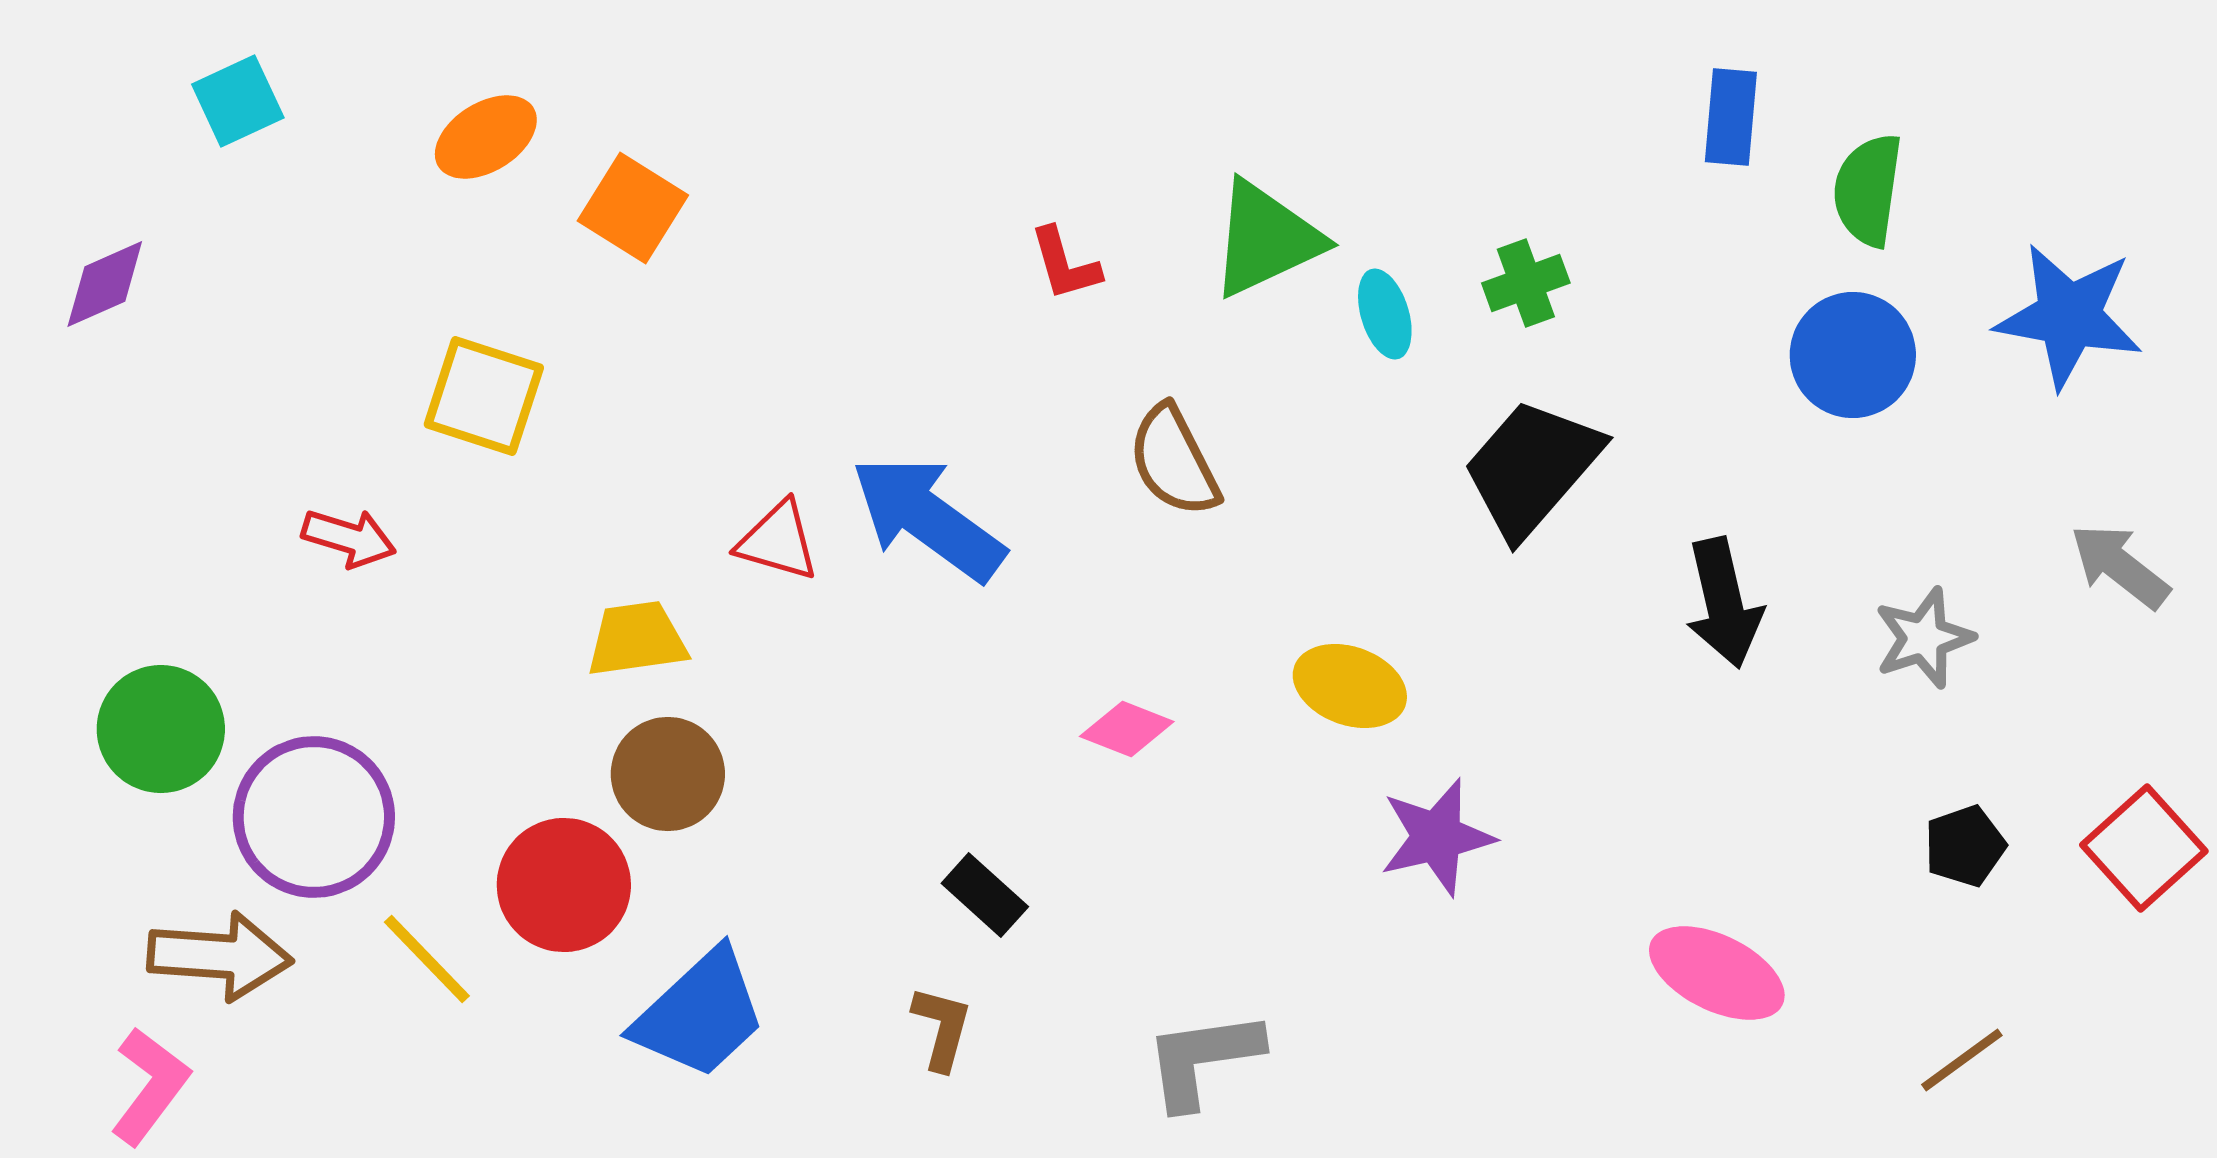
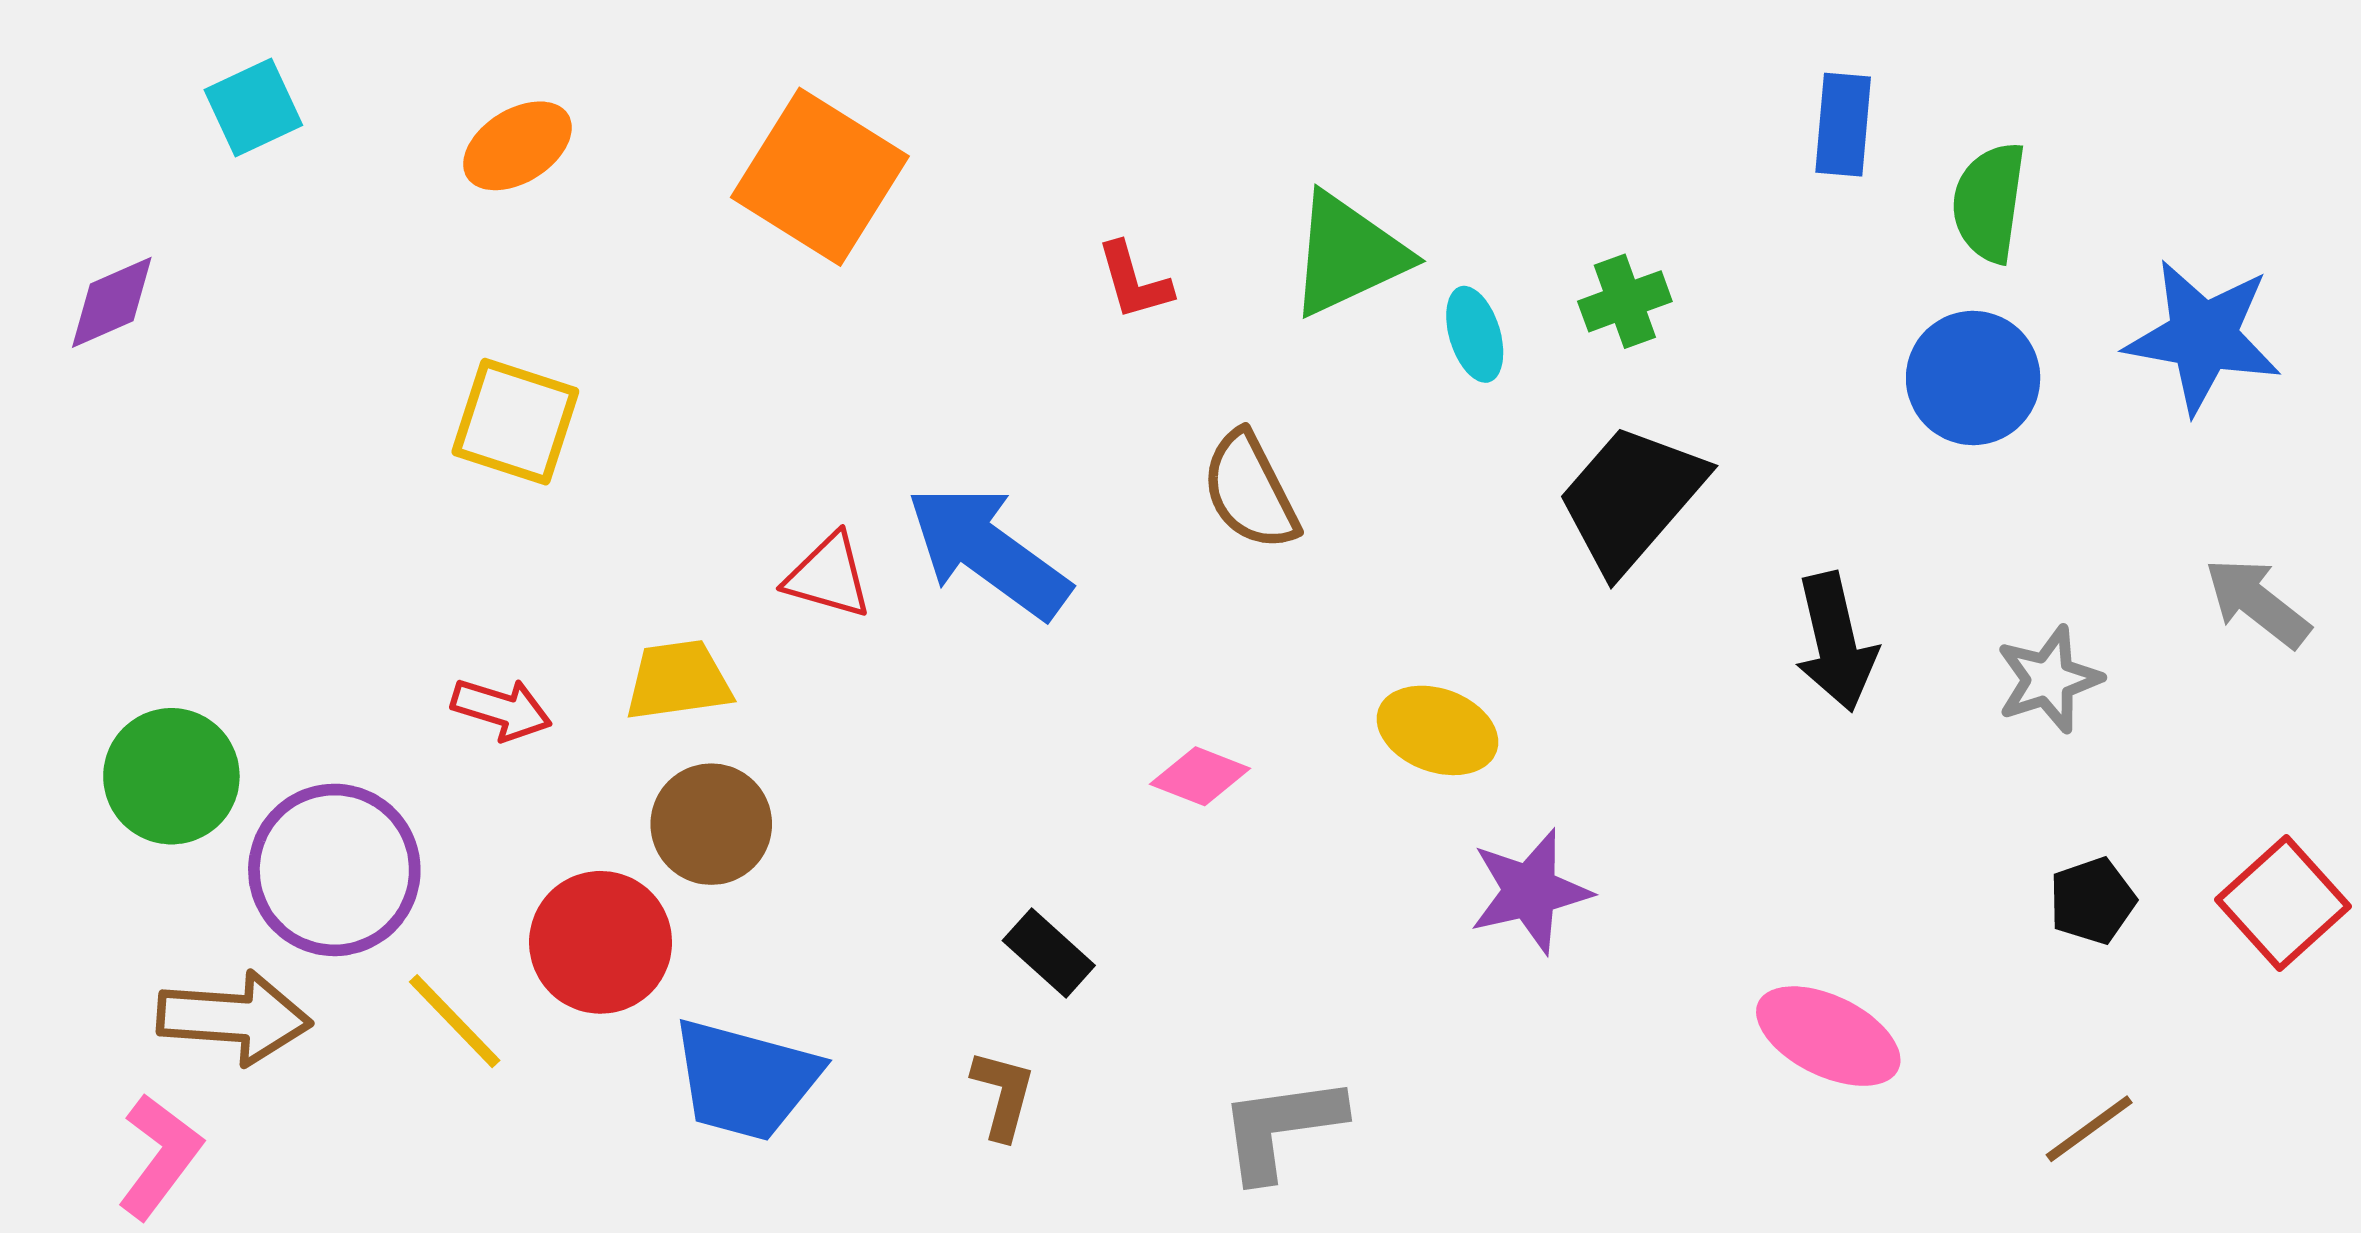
orange square: (633, 208) -> (820, 177), moved, size x1.5
red arrow: (349, 538) -> (502, 709), moved
blue trapezoid: (700, 1014) -> (745, 1080), turned 58

